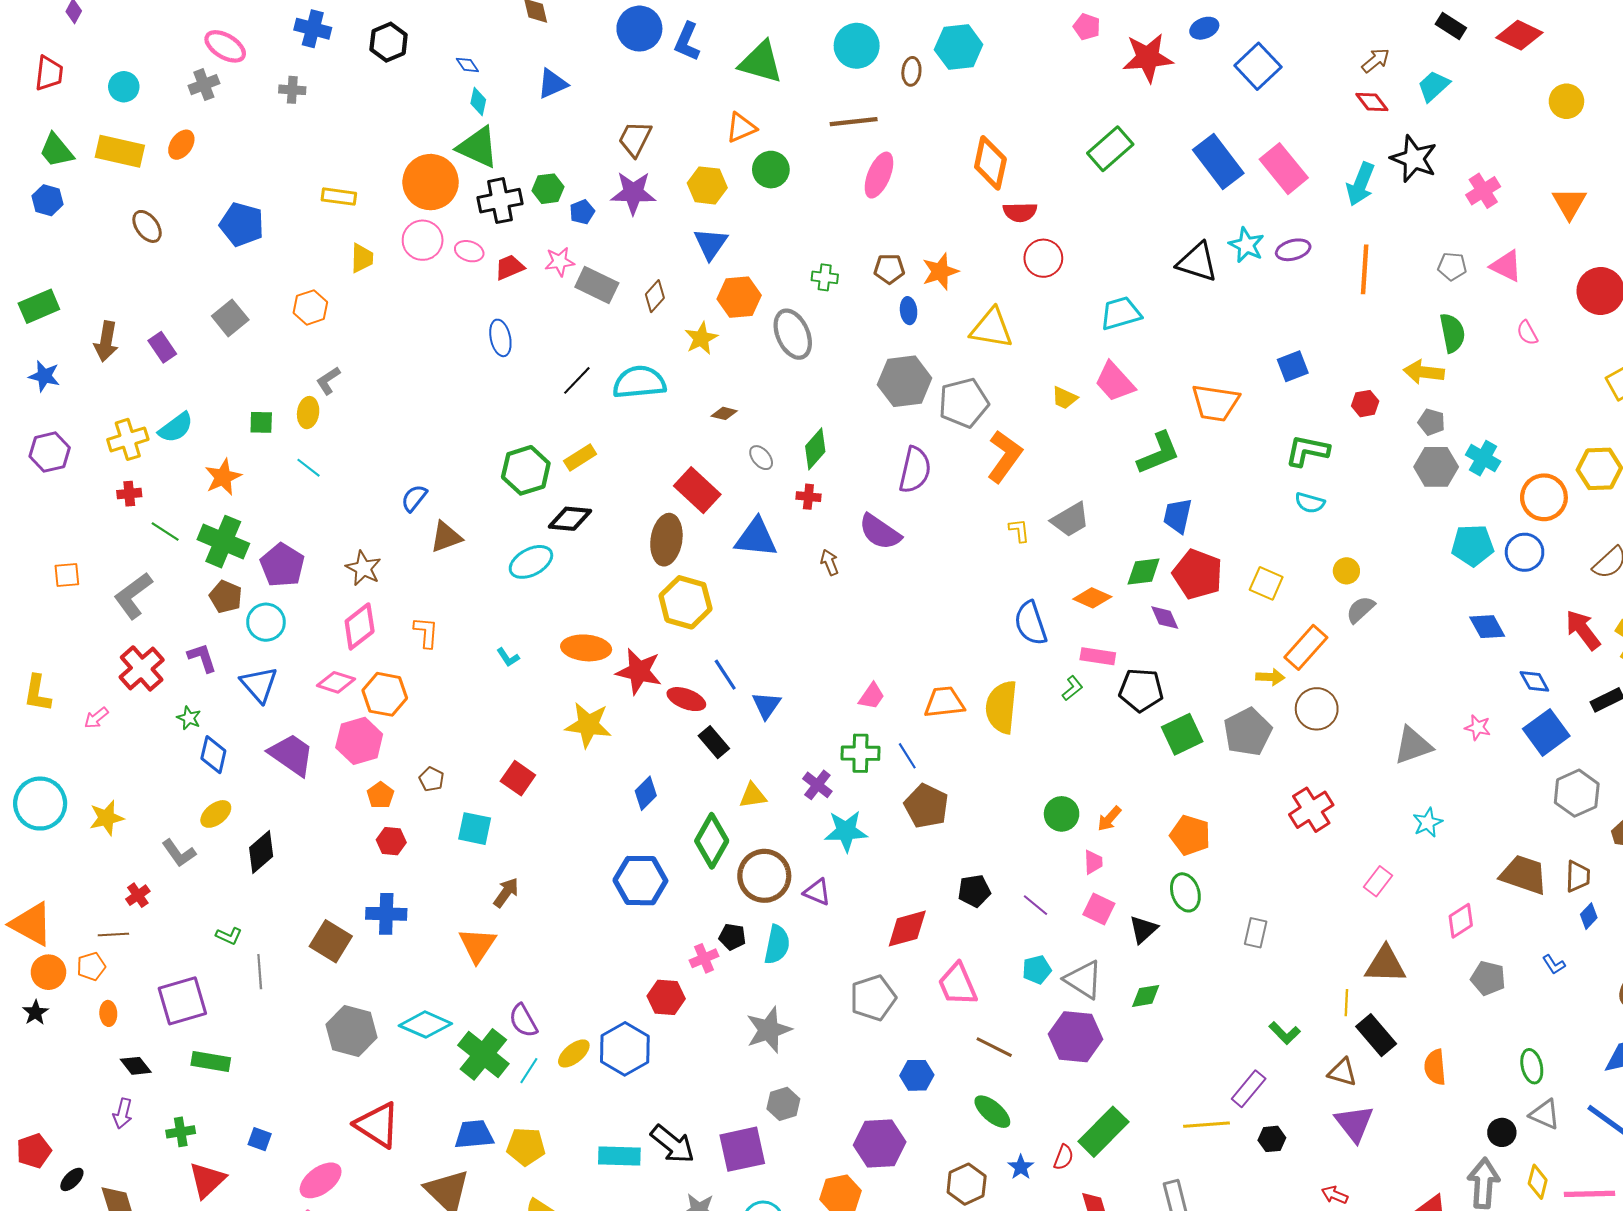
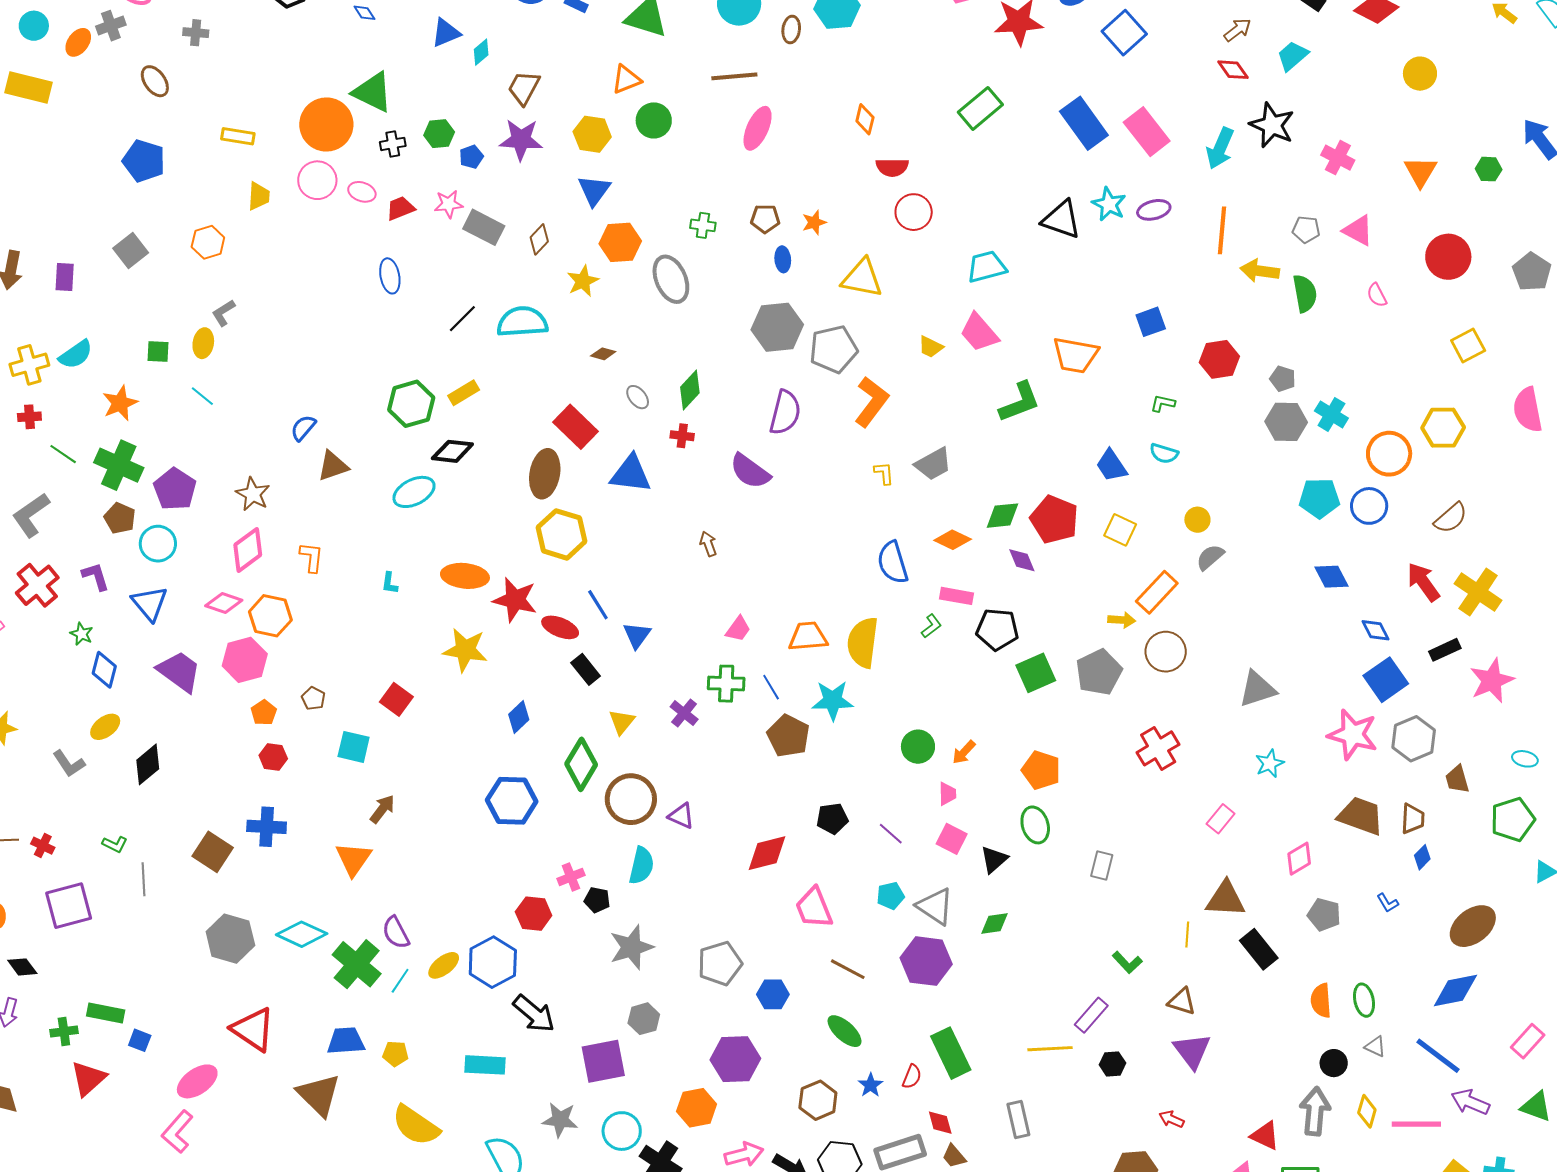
cyan diamond: (478, 101) -> (481, 52), moved, turned 36
orange ellipse: (181, 145) -> (78, 42), moved
orange diamond: (990, 163) -> (865, 119), size x0.6
pink cross: (1483, 191) -> (1338, 158), turned -32
black cross: (500, 201) -> (393, 144), size x0.6
brown ellipse: (147, 226) -> (155, 81), moved
orange star: (940, 271) -> (814, 222), size x0.7
purple rectangle: (162, 347) -> (65, 277), turned 36
yellow arrow: (1424, 372) -> (1260, 271), moved
red hexagon: (1365, 404) -> (1219, 359), size x1.5
green L-shape: (1307, 451) -> (1163, 403), size x0.6
blue trapezoid: (1178, 516) -> (1111, 465), moved, turned -48
brown arrow: (830, 562) -> (708, 544), moved
cyan L-shape: (508, 657) -> (390, 583), turned 40
pink star: (1478, 727) -> (1353, 735), moved, size x2.0
yellow triangle: (753, 796) -> (622, 722), turned -44
cyan star: (846, 831) -> (833, 700), moved
red cross: (138, 895) -> (43, 846), moved, turned -30
black pentagon: (732, 937) -> (597, 900), moved
gray pentagon: (873, 998) -> (720, 963), moved
black rectangle: (1376, 1035) -> (1259, 949), moved
green rectangle: (211, 1062) -> (106, 1013), moved
orange semicircle: (1435, 1067) -> (1321, 1001), moved
gray triangle: (1545, 1114) -> (1375, 1047), size x0.7
green rectangle: (1103, 1132) -> (951, 1053), turned -72
black arrow: (673, 1144) -> (534, 1014), moved
yellow pentagon: (526, 1147) -> (395, 1054), size x0.7

